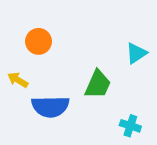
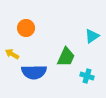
cyan cross: (130, 126) -> (87, 76), moved

